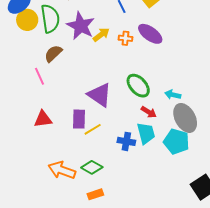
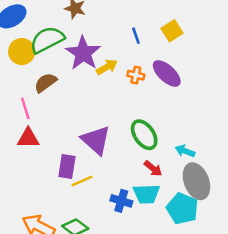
green semicircle: (50, 19) -> (47, 40), turned -116
yellow circle: (27, 20) -> (22, 52), moved
red triangle: (43, 119) -> (28, 138), moved
cyan trapezoid: (146, 133) -> (146, 194), turned 95

